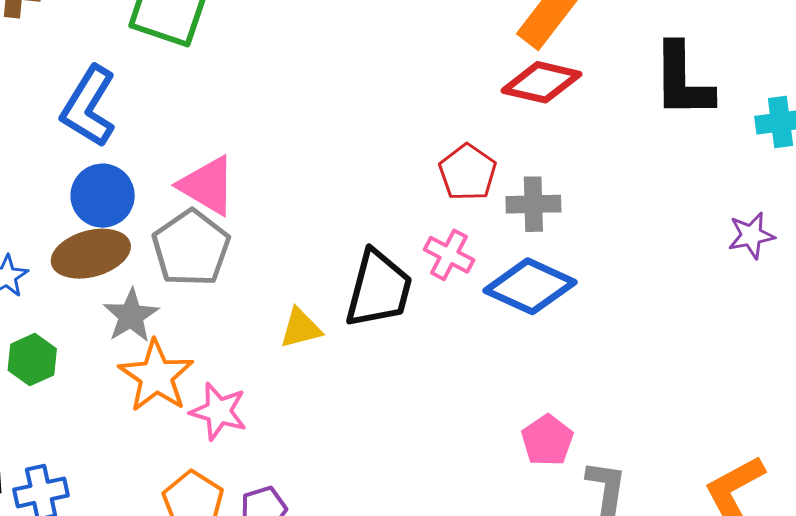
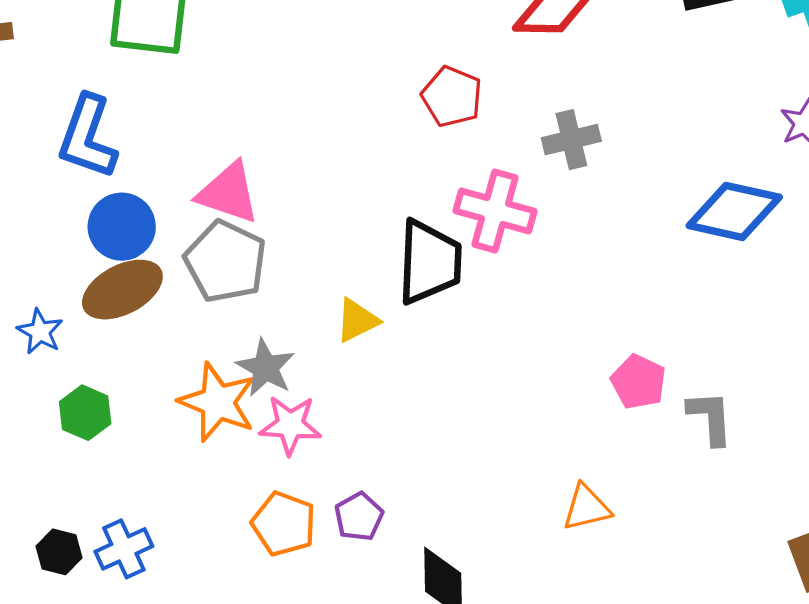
red pentagon: (468, 172) -> (452, 97), moved
pink cross: (449, 255) -> (495, 211), size x1.5
blue diamond: (530, 286) -> (734, 211), moved
gray star: (131, 316) -> (266, 368), moved

